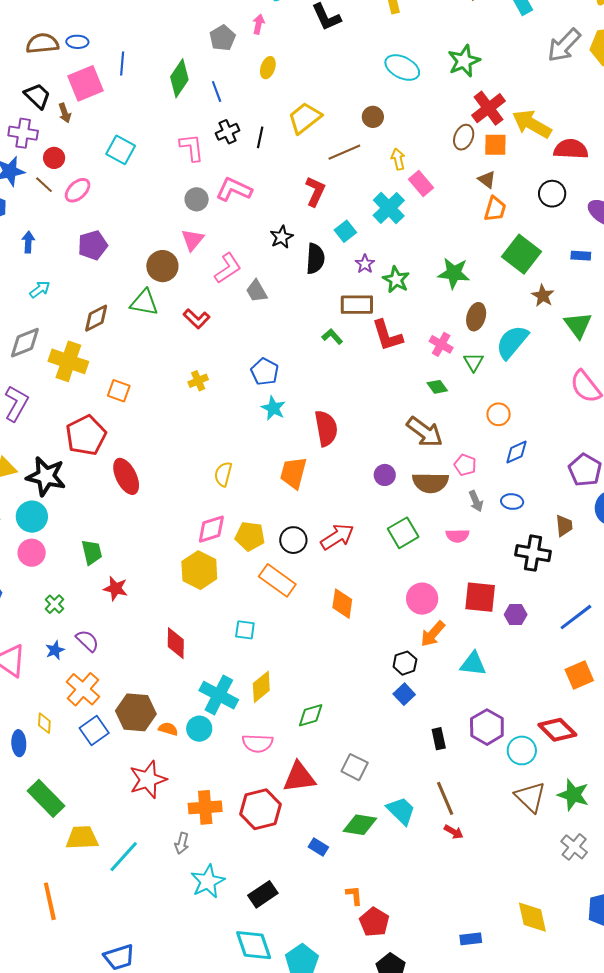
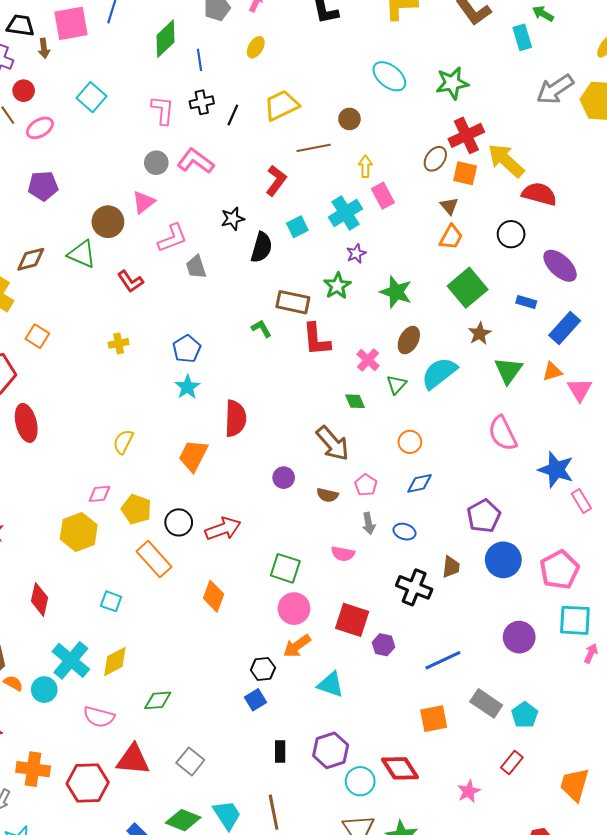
black trapezoid: (37, 96) -> (20, 25), turned -48
purple star: (365, 264) -> (356, 254), moved
brown semicircle: (430, 483) -> (327, 495), size x0.6
pink diamond: (211, 529) -> (99, 494), size x0.7
green square: (403, 533) -> (285, 568), moved, turned 36

